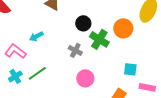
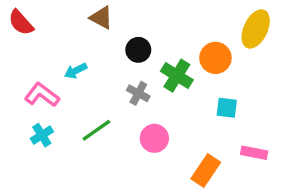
black circle: (83, 23) -> (138, 50), moved
cyan square: (130, 69) -> (227, 108), moved
green line: (37, 73) -> (96, 130), moved

